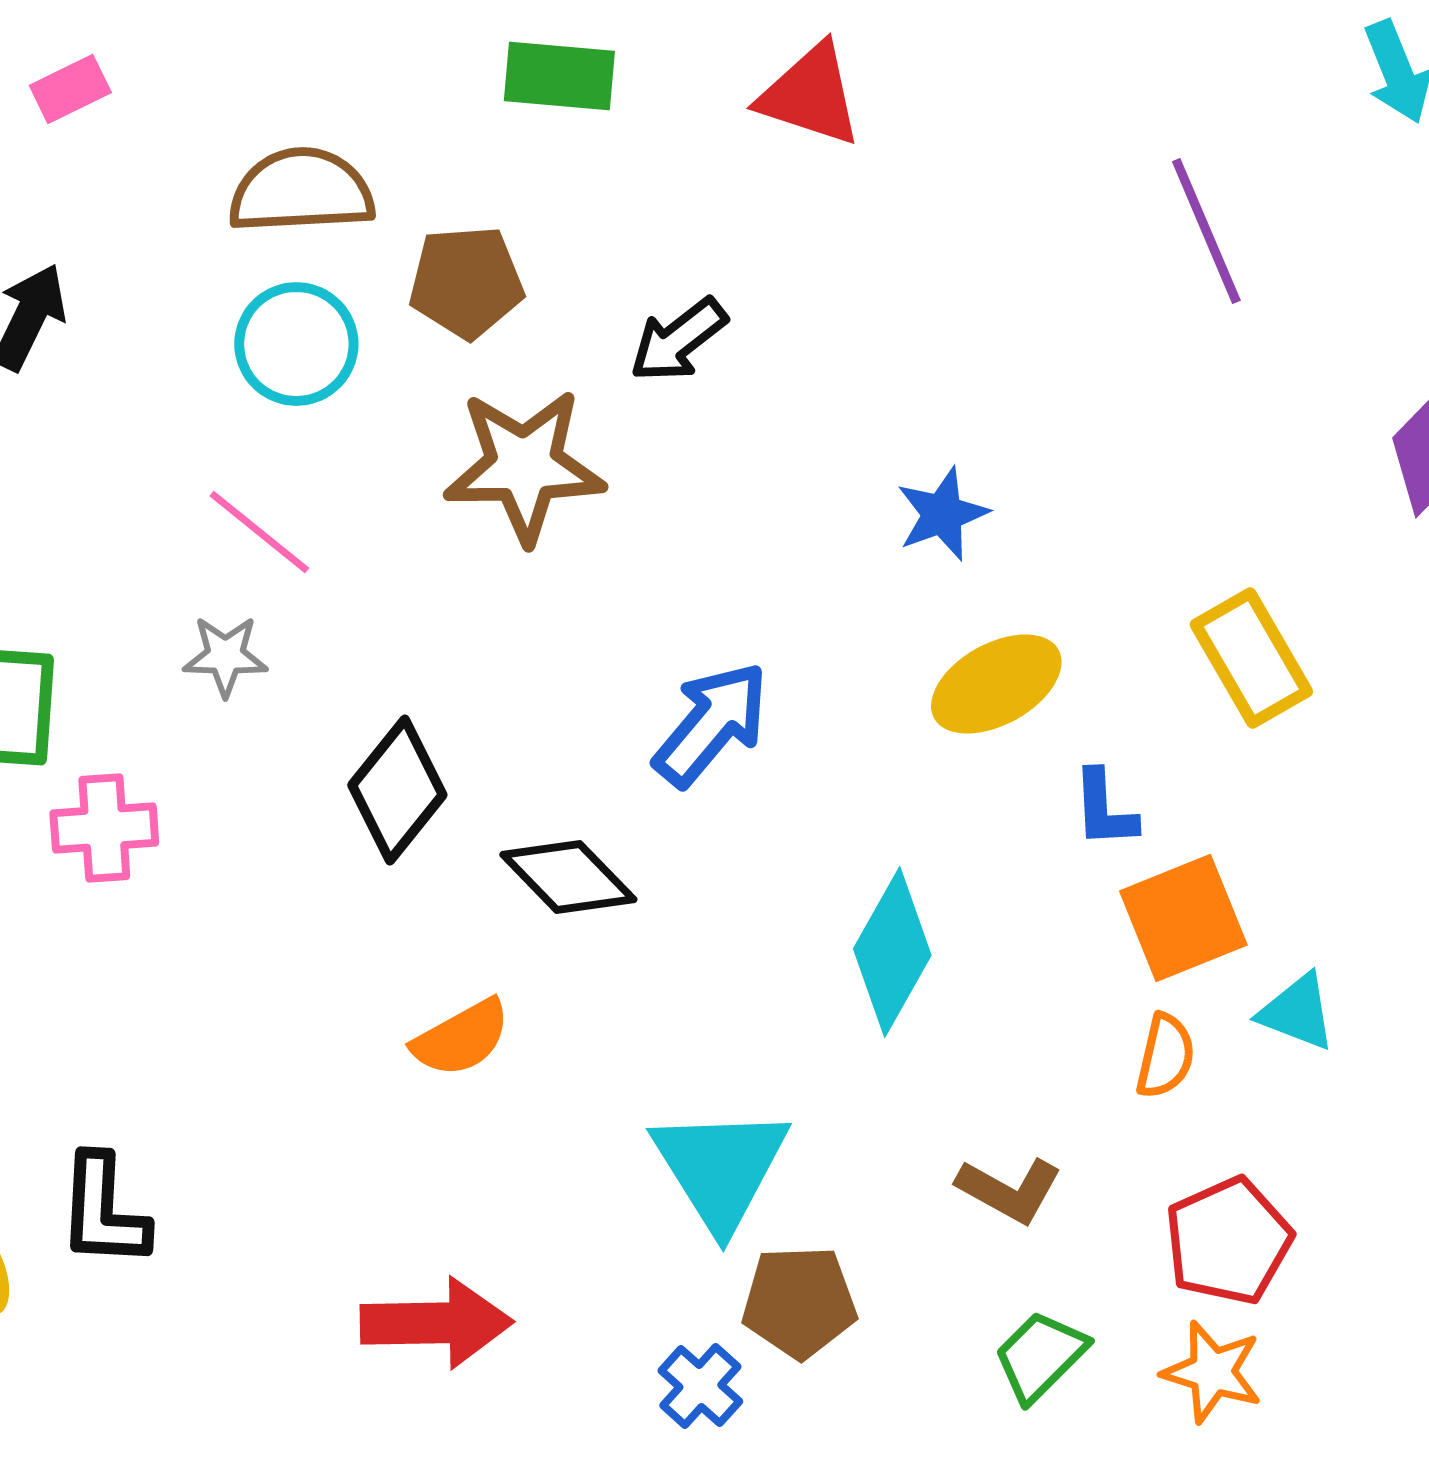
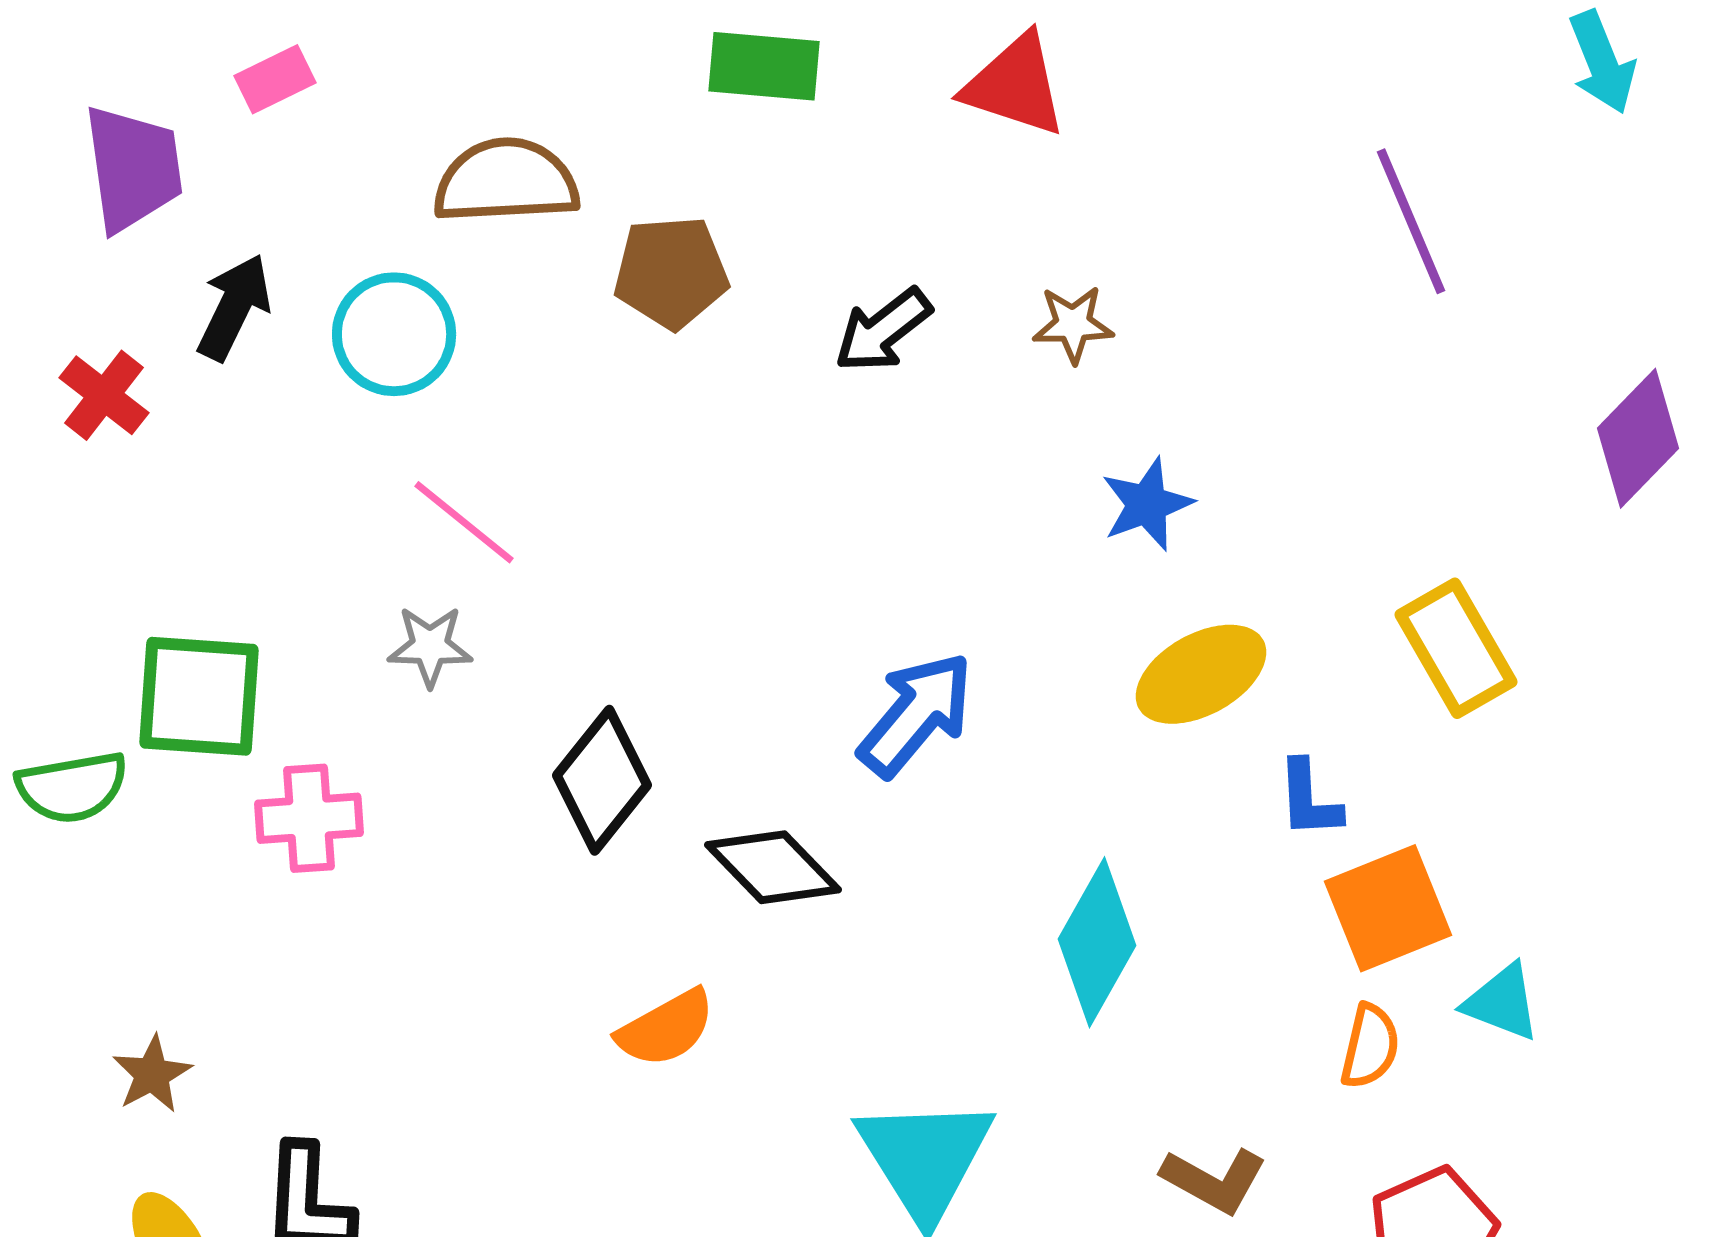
cyan circle: (296, 344) -> (394, 334), moved
brown star: (524, 466) -> (1073, 324), moved, size x0.5

